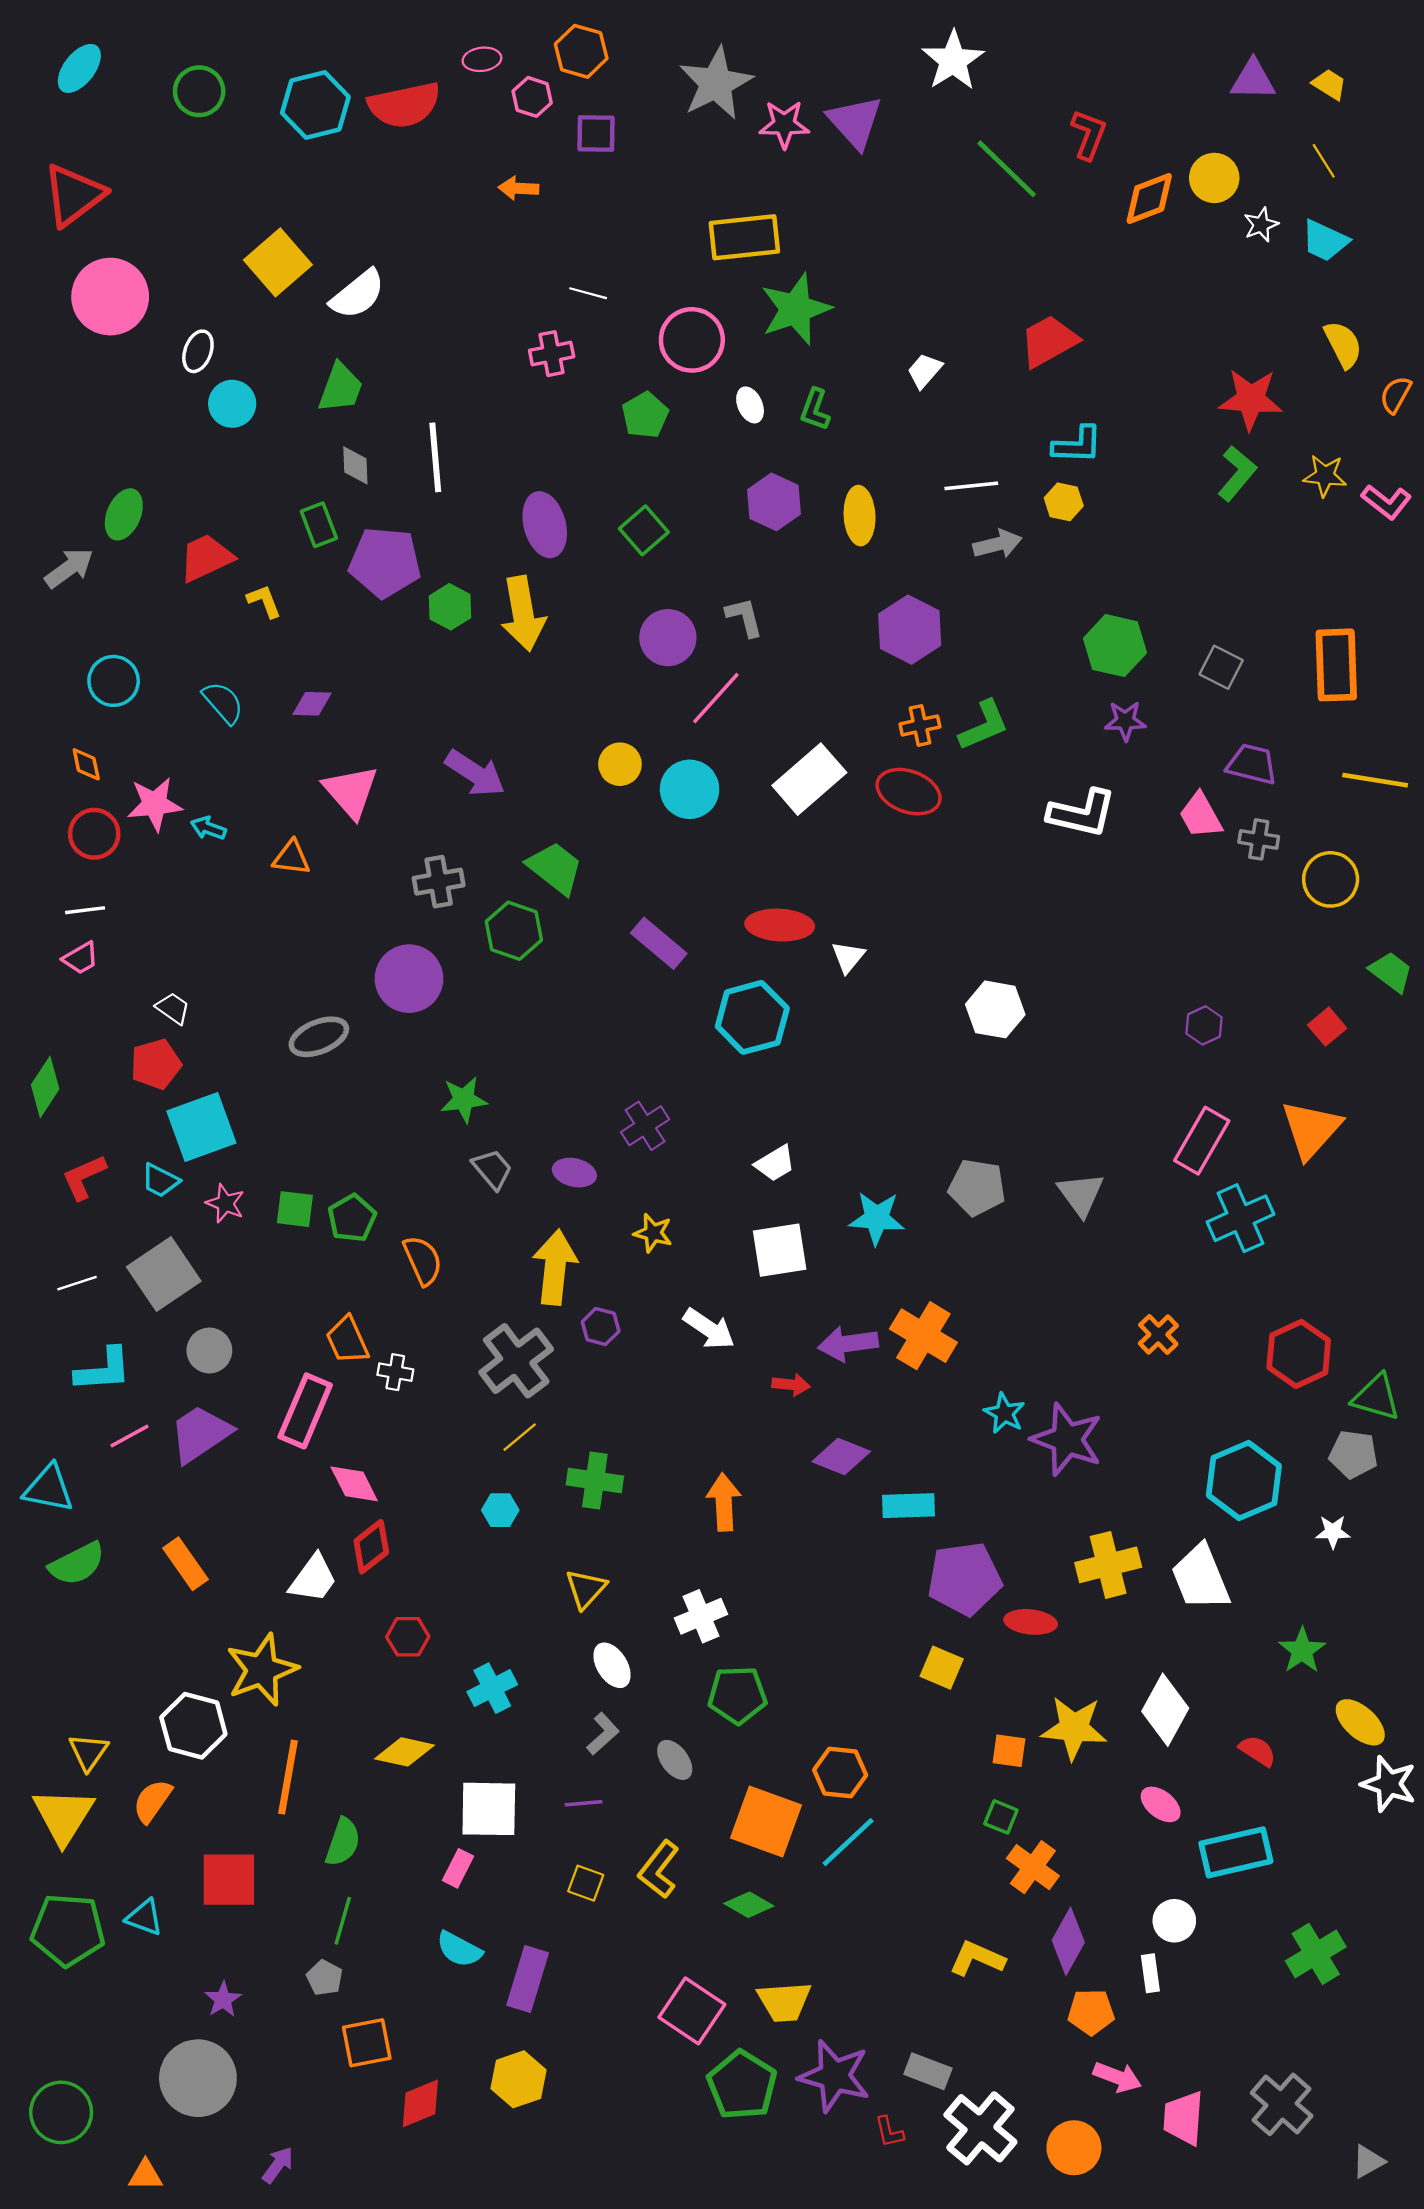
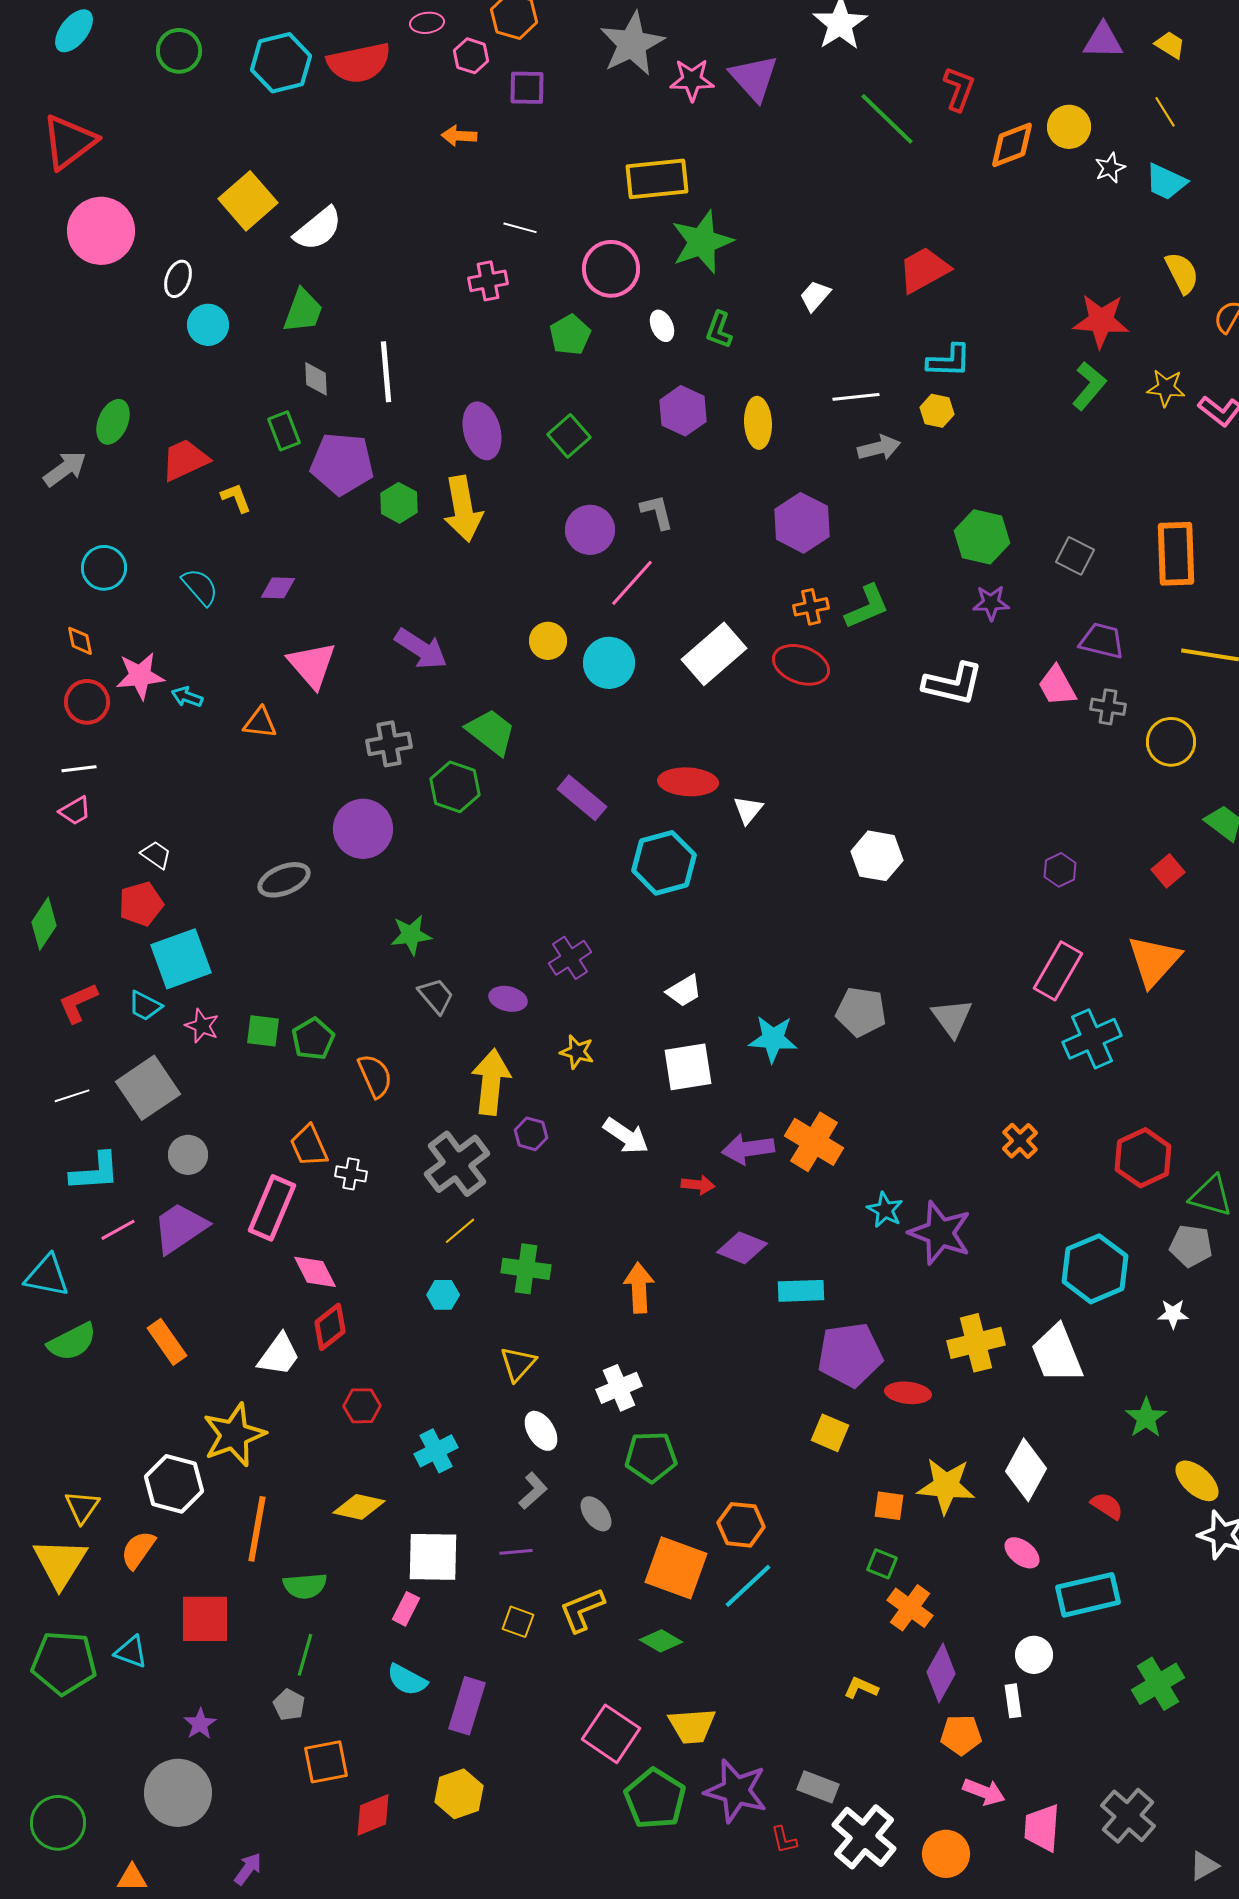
green semicircle: (343, 1842) -> (305, 1586), turned 66
yellow L-shape: (659, 1869) -> (582, 1610), turned 30
yellow L-shape: (977, 1958) -> (861, 1688), size x0.7

